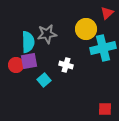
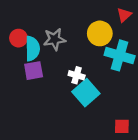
cyan cross: (103, 48) -> (120, 55), turned 30
red circle: (16, 65) -> (18, 38), moved
cyan square: (44, 80) -> (86, 93), moved, size x1.6

